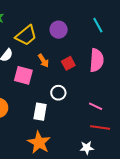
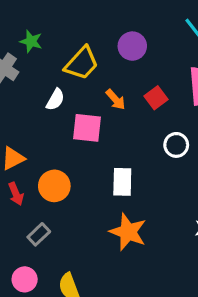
white circle: (58, 93) -> (176, 145), moved

